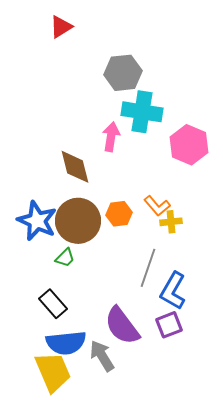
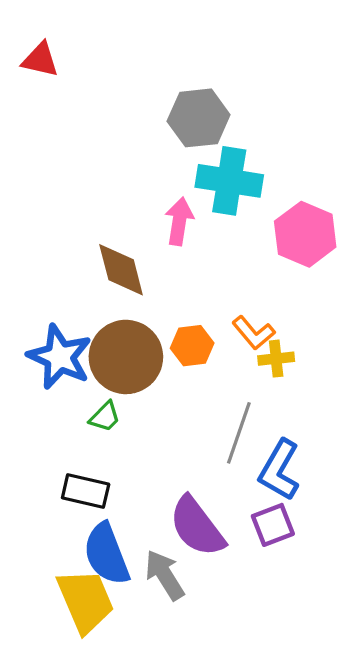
red triangle: (61, 27) -> (40, 60), moved, turned 45
black rectangle: (53, 304) -> (86, 491), turned -36
blue semicircle: (66, 343) -> (107, 554), turned 75

